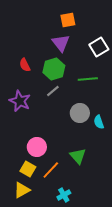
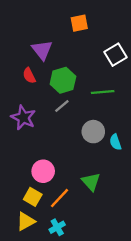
purple triangle: (61, 43) -> (42, 50), moved
cyan cross: (64, 195) -> (57, 227), moved

